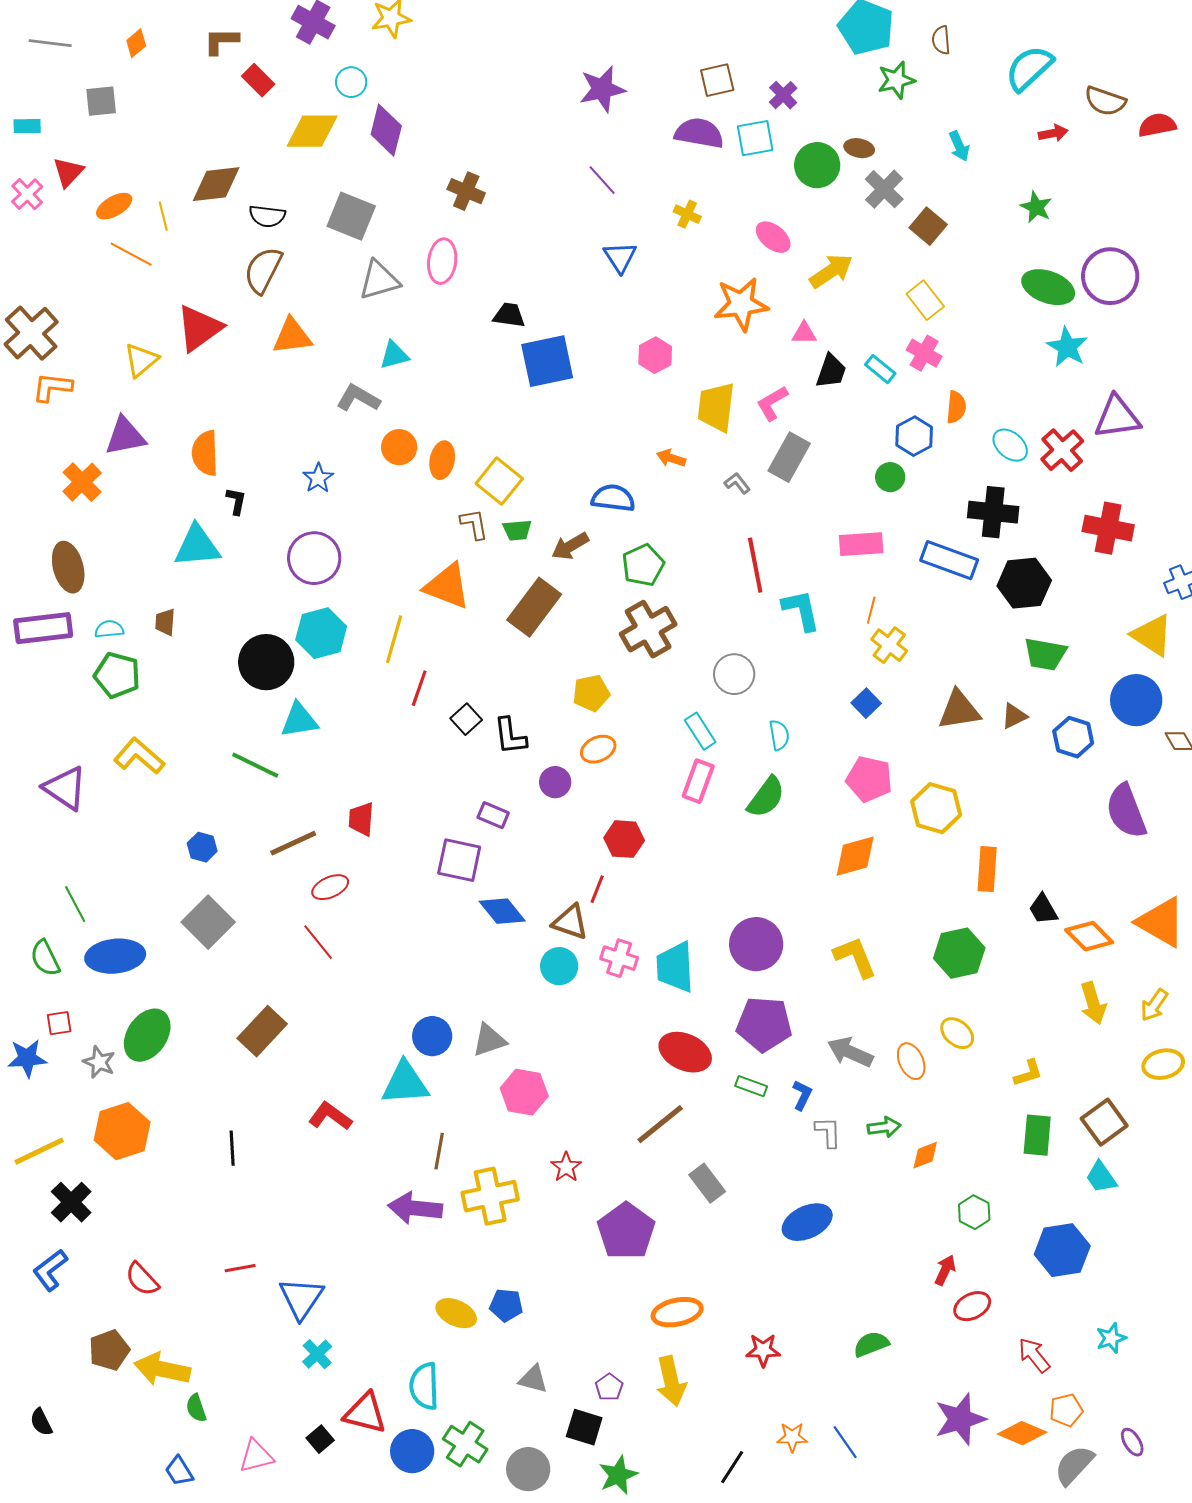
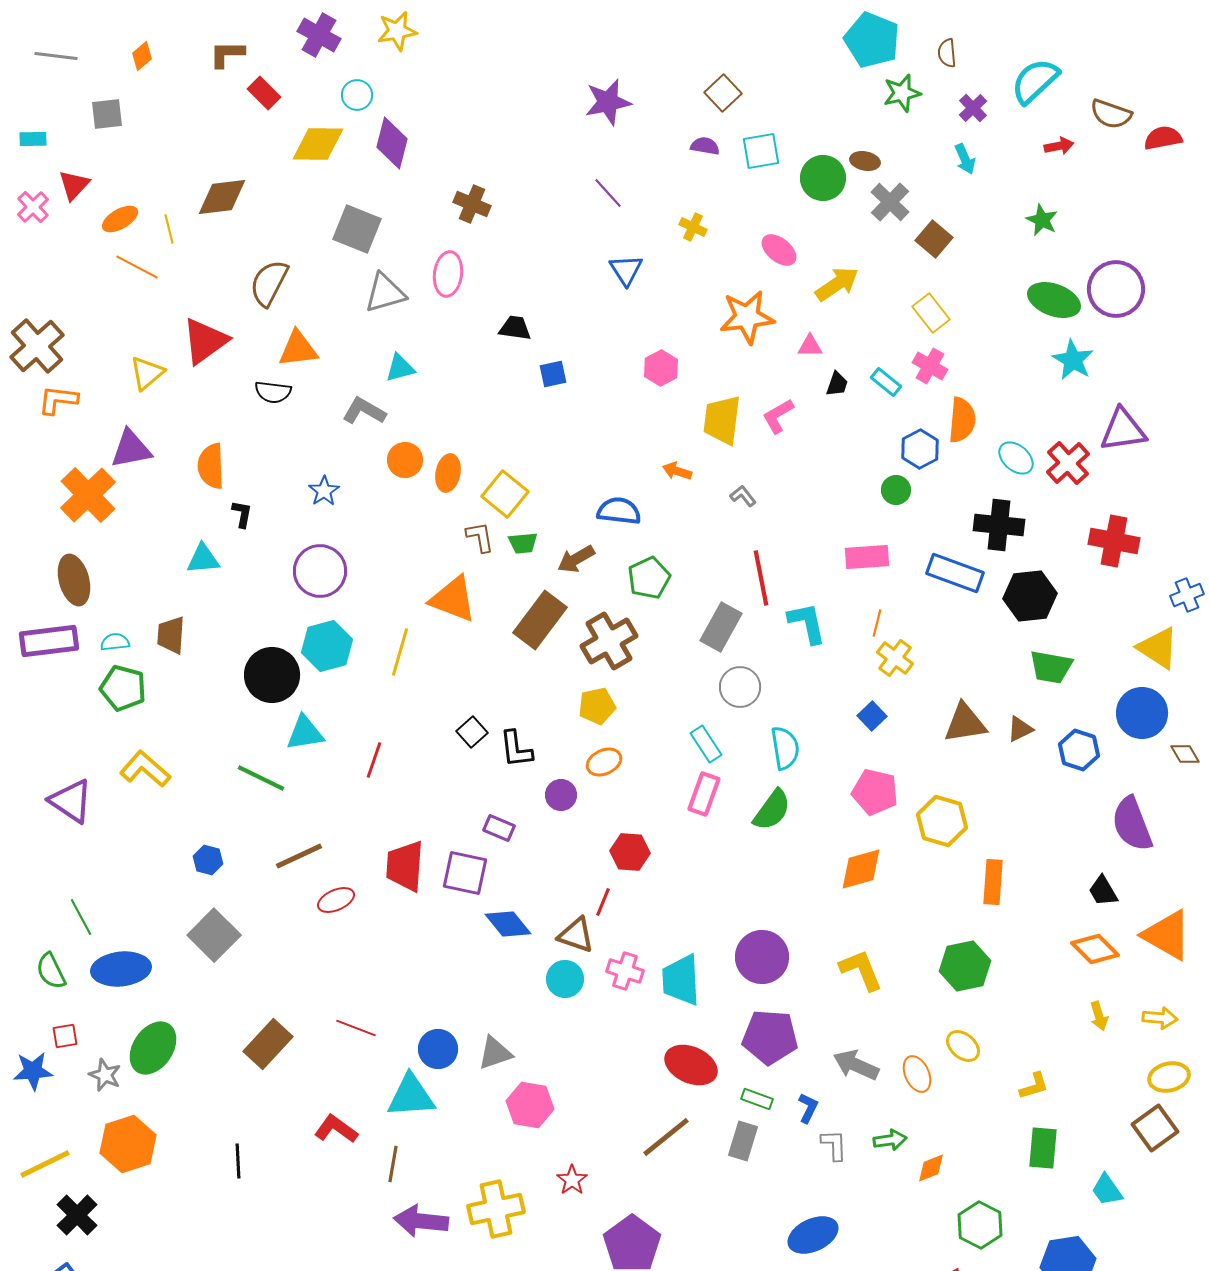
brown square: (717, 80) -> (723, 93), turned -30
purple cross: (783, 95) -> (973, 108), moved
purple semicircle: (699, 133) -> (705, 146), size x0.6
black semicircle: (267, 216) -> (273, 392), moved
blue square: (547, 361) -> (553, 374), size x0.5
black trapezoid: (831, 371) -> (837, 384), size x0.7
orange semicircle: (956, 407) -> (962, 420), size x1.4
gray rectangle: (789, 457) -> (721, 627), moved
orange cross: (82, 482) -> (88, 495), size x1.4
cyan triangle: (197, 546) -> (203, 559), size x0.7
brown trapezoid: (165, 622) -> (171, 635), size x1.4
brown cross: (648, 629) -> (609, 641), moved
red line: (419, 688) -> (374, 760), moved
cyan semicircle: (779, 735) -> (785, 748), size x1.4
red trapezoid: (361, 819) -> (405, 866), moved, size x1.5
black trapezoid: (1043, 909) -> (1103, 891), moved
red line: (318, 942) -> (356, 1028), moved, turned -30
yellow arrow: (1093, 1003) -> (1099, 1016), size x0.7
yellow arrow: (1154, 1005) -> (1160, 1018), turned -120
brown square: (1104, 1122) -> (1155, 1128), moved
brown line: (439, 1151) -> (393, 1164), moved
gray rectangle: (707, 1183) -> (743, 1141), moved, turned 54
green hexagon: (974, 1212) -> (980, 1225), size x1.4

